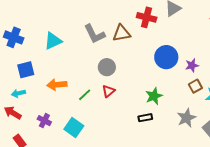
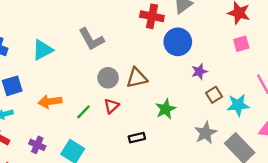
brown triangle: (122, 33) -> (137, 78), moved
blue circle: (166, 57) -> (178, 42), moved
purple star: (192, 65) -> (199, 72), moved
black rectangle: (145, 118) -> (137, 138), moved

